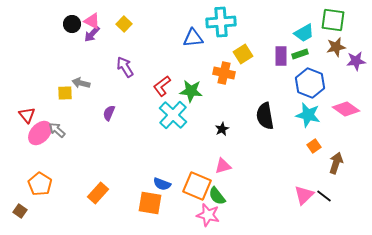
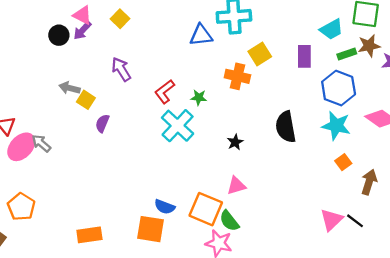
black circle: (72, 24) -> (59, 35), moved
green rectangle: (300, 54) -> (347, 54), moved
green star: (191, 91) -> (199, 97), size x0.6
yellow square: (65, 93) -> (86, 100), moved, turned 35
orange rectangle: (98, 193) -> (89, 235), moved, turned 40

